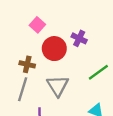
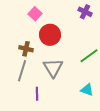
purple cross: (79, 38) -> (85, 12), moved

